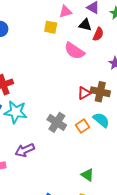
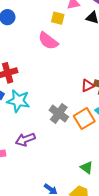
pink semicircle: (74, 51) -> (48, 41), moved
orange square: (83, 126) -> (84, 119), size x1.5

